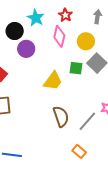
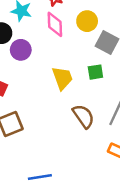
green square: (76, 68) -> (95, 72), moved
yellow trapezoid: (53, 81) -> (62, 78), turned -40

